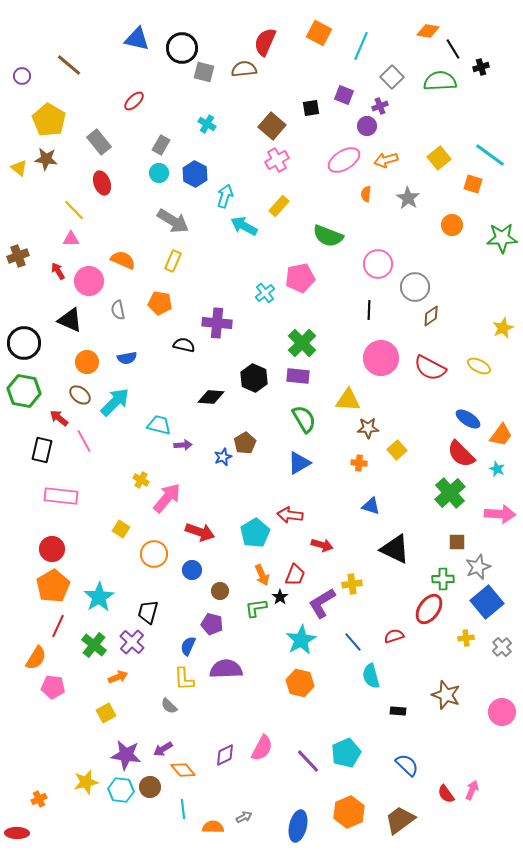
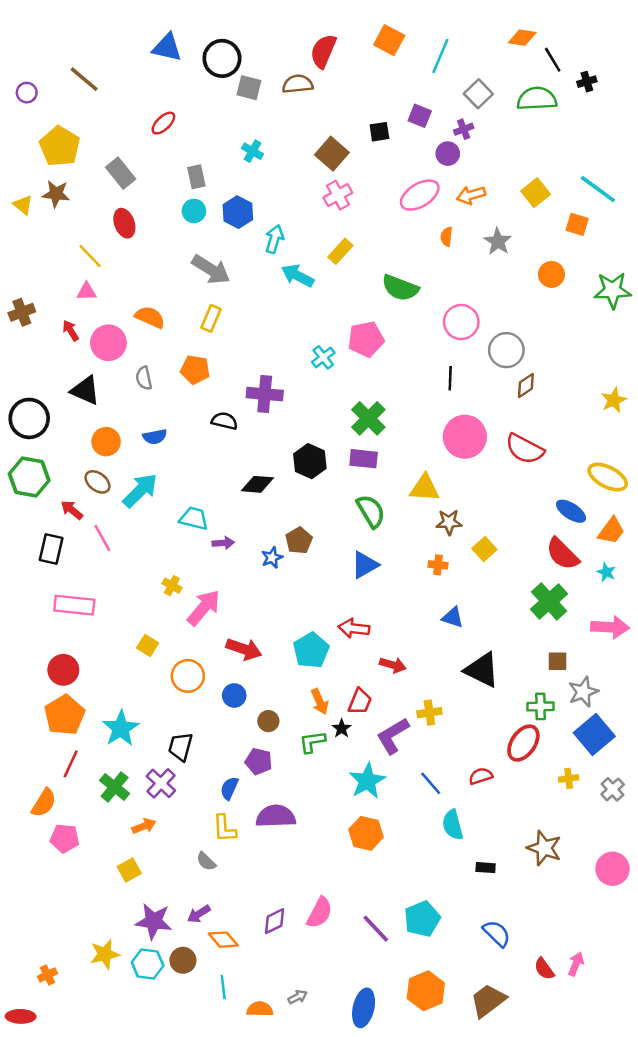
gray rectangle: (161, 145) -> (196, 177), turned -42
yellow ellipse: (479, 366) -> (608, 477), moved, size x1.4

